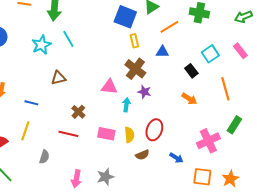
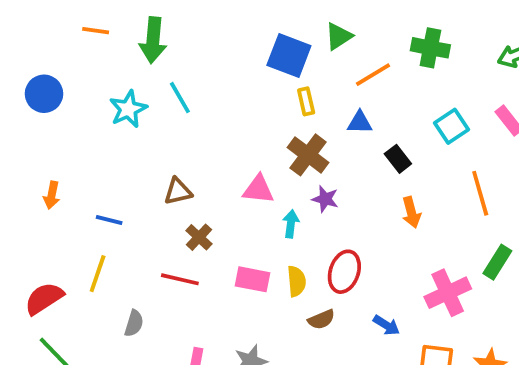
black rectangle: (191, 71) -> (398, 159), moved
brown triangle: (58, 78) -> (178, 191), moved
orange arrow: (189, 99) -> (411, 212), turned 42

